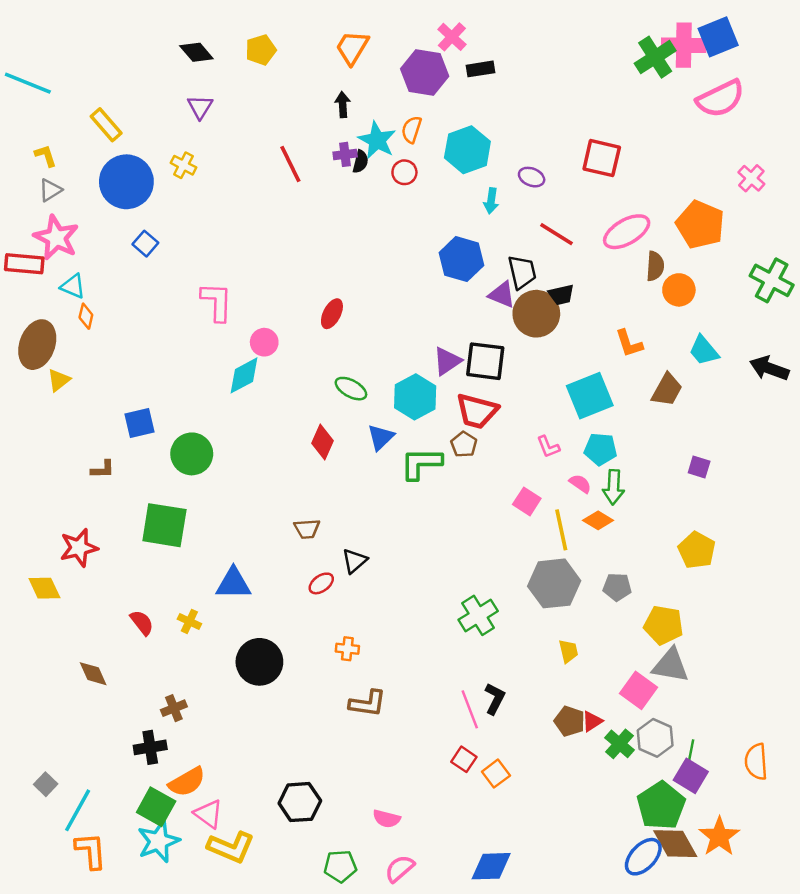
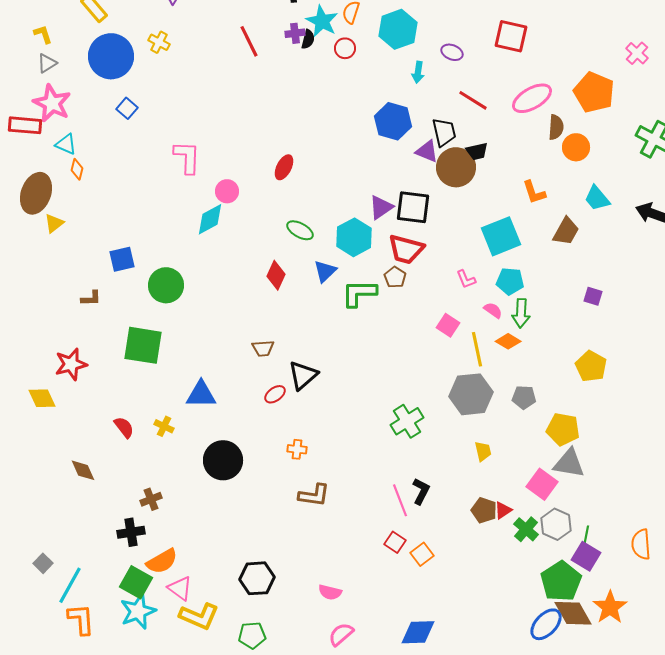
black triangle: (355, 561) -> (303, 375), size x1.4
green pentagon: (340, 866) -> (252, 635), moved

